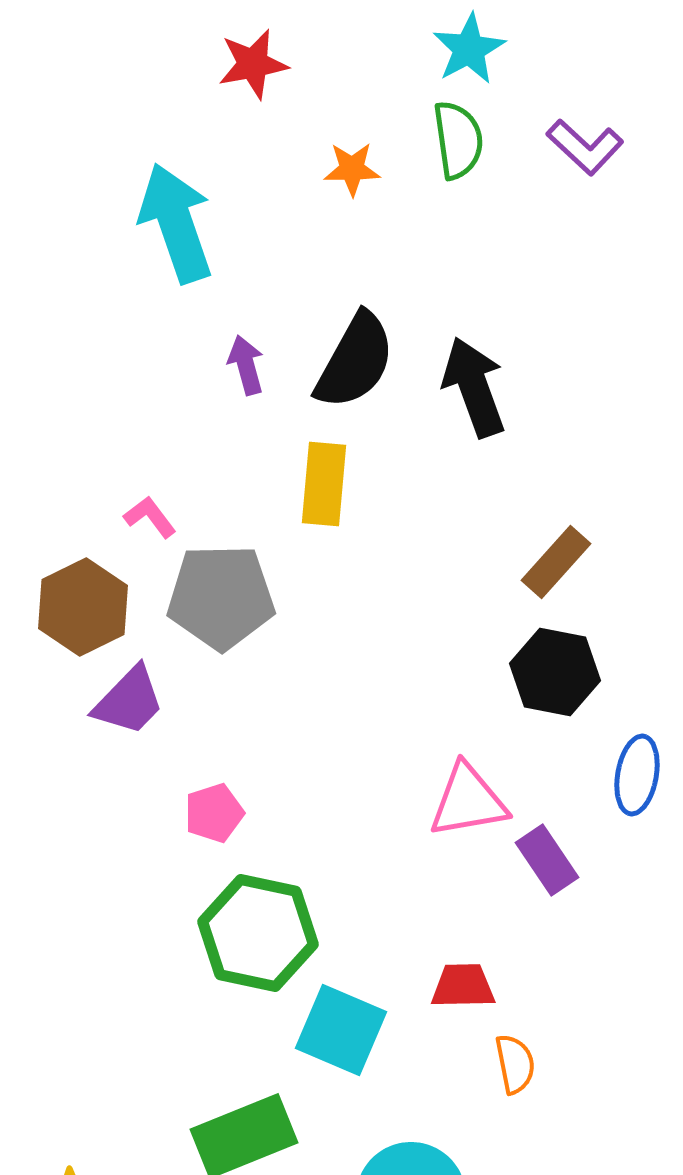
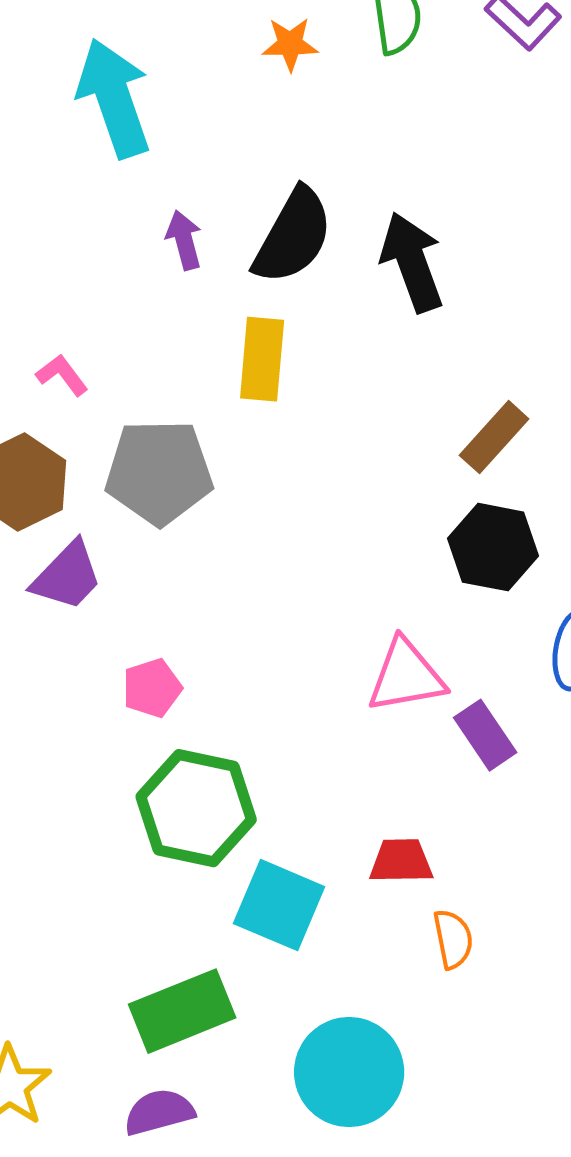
pink L-shape: (150, 517) -> (62, 375), moved

